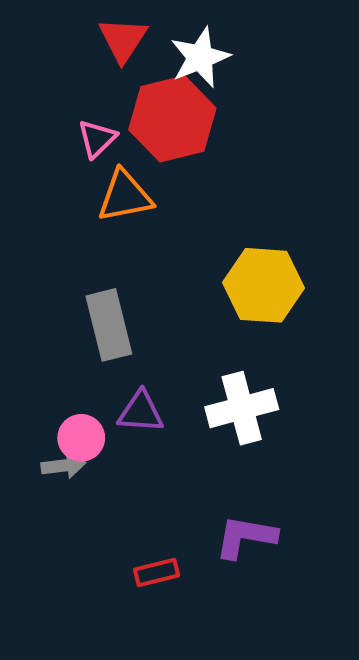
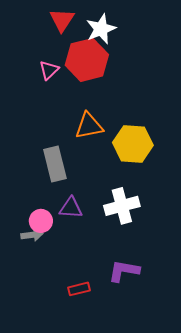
orange triangle: (125, 196) -> (89, 126), moved

